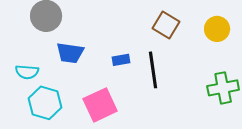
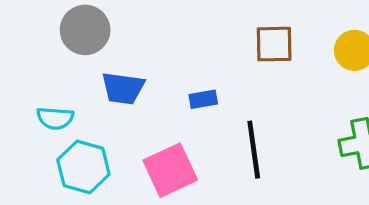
brown square: (166, 25) -> (274, 44), turned -32
black line: (153, 70) -> (254, 150), moved

